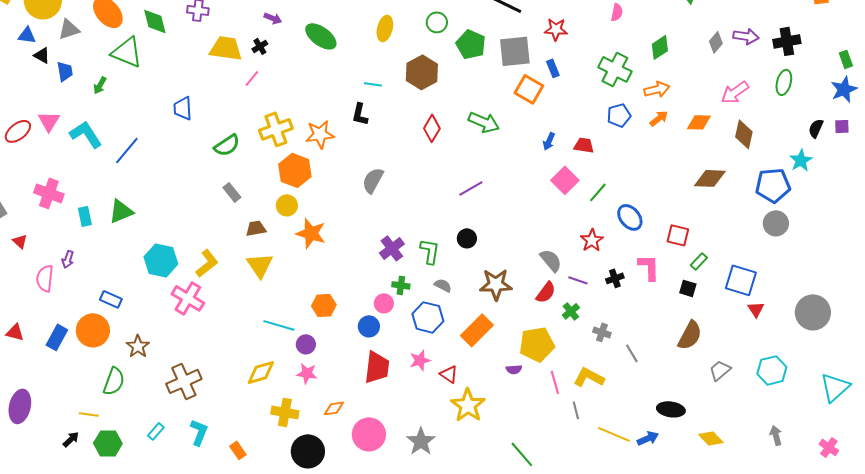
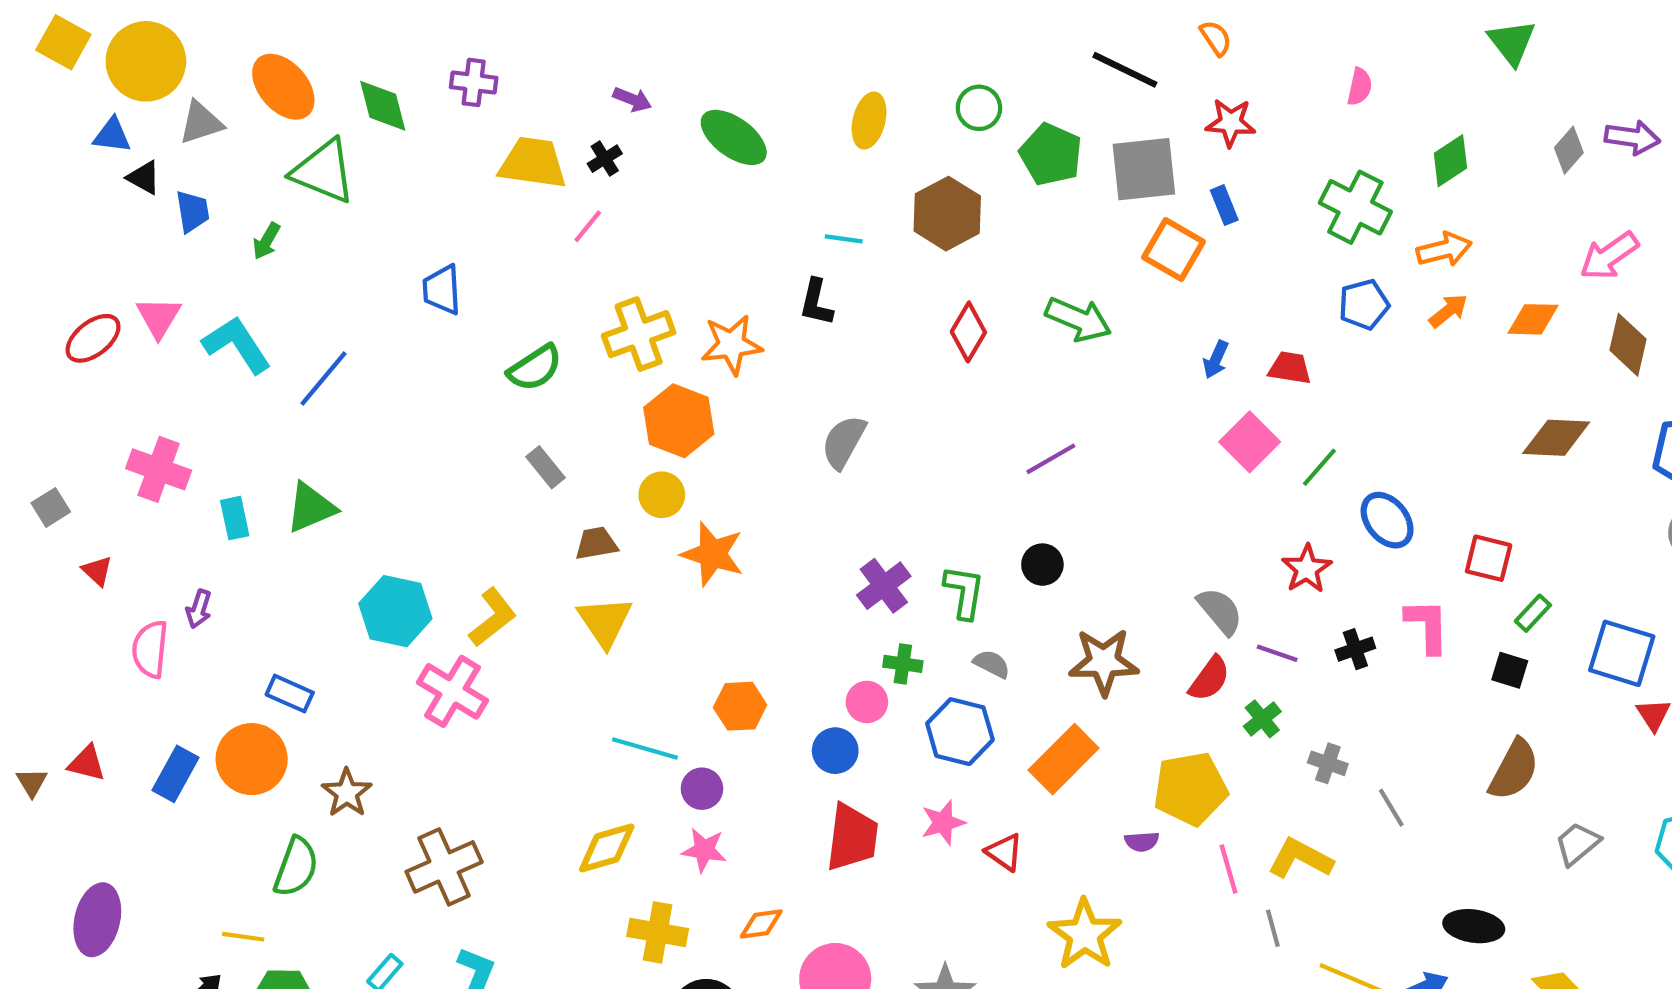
yellow star: (468, 405) -> (1085, 935), moved

